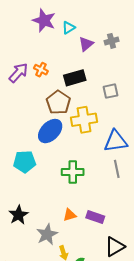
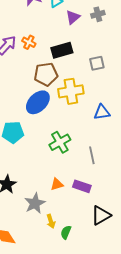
brown pentagon: (58, 102) -> (46, 74), turned 30
blue triangle: (116, 141) -> (102, 112), size x0.7
gray line: (117, 169) -> (92, 155), moved
green cross: (73, 172) -> (60, 142), turned -30

